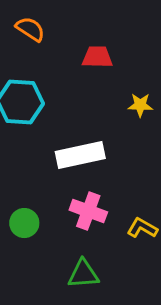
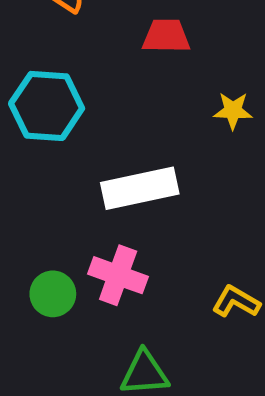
pink cross: (88, 211) -> (118, 275), moved

